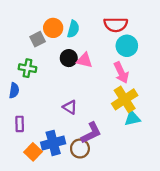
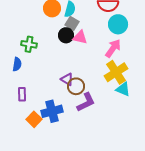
gray square: (38, 39) -> (72, 23), moved, turned -32
pink arrow: (121, 73) -> (113, 48), turned -120
cyan triangle: (132, 118) -> (123, 89), turned 35
brown circle: (80, 149) -> (76, 86), moved

